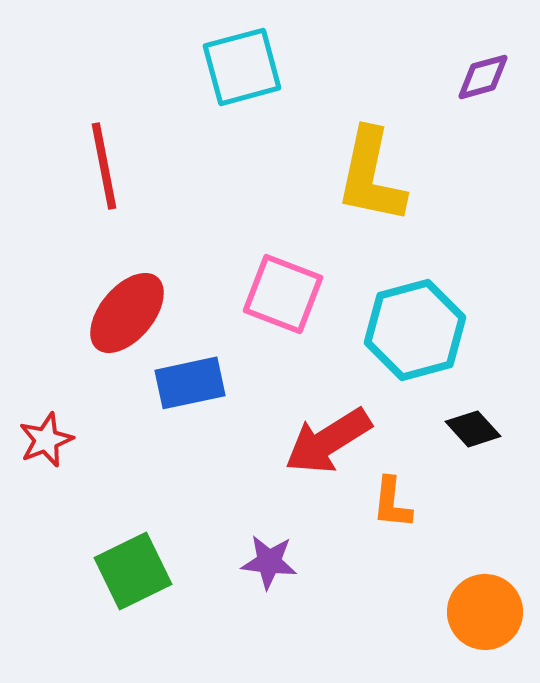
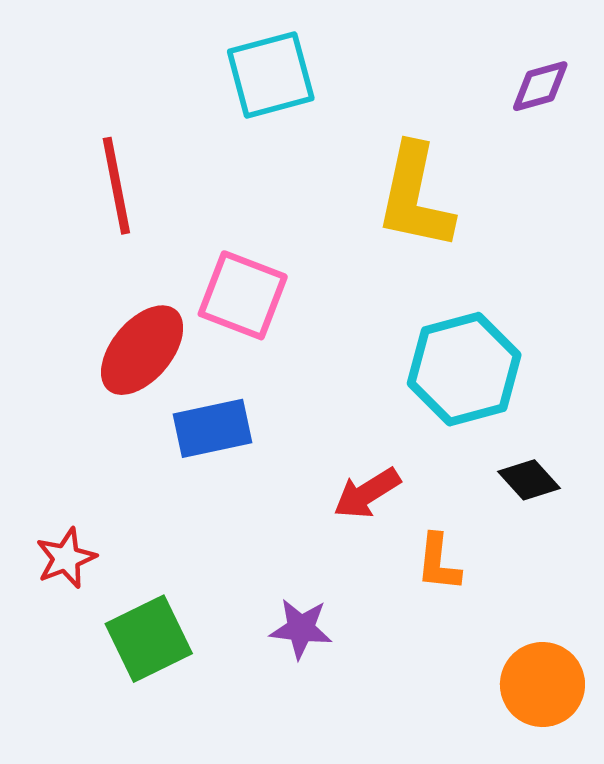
pink square: (283, 294) -> (243, 295), moved
red star: (46, 440) -> (66, 558), moved
red arrow: (328, 441) -> (367, 493), size x0.7

